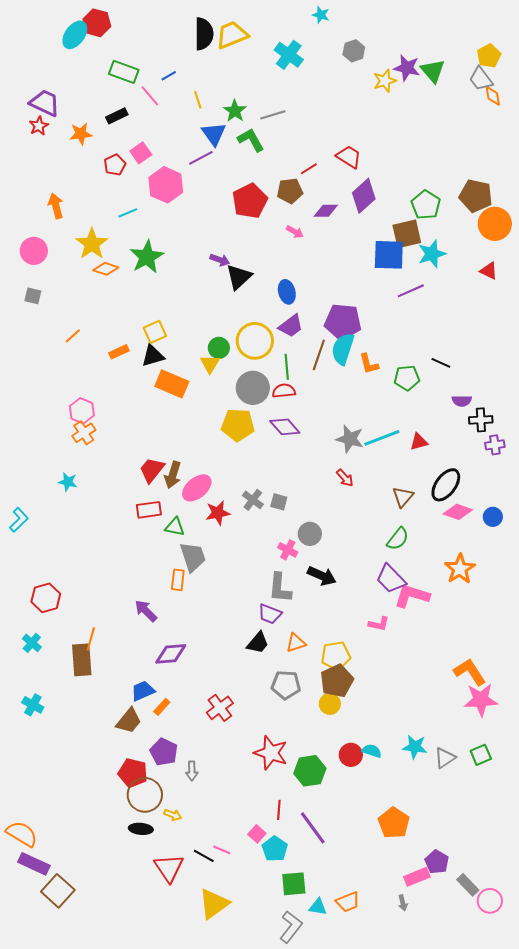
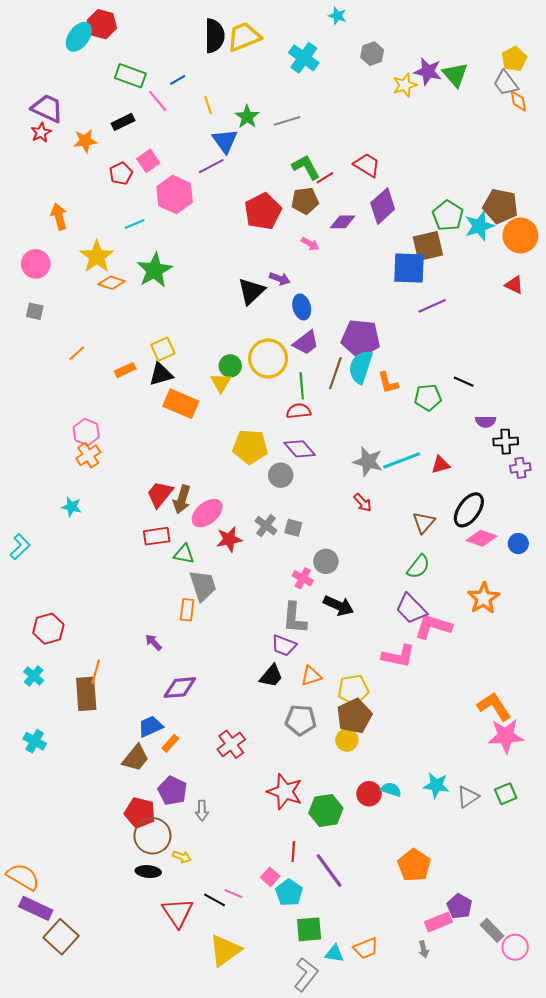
green L-shape: (251, 140) -> (306, 167), moved
cyan star: (432, 254) -> (479, 226), moved
purple arrow: (220, 260) -> (280, 279), moved
gray circle: (253, 388) -> (281, 475), moved, size x0.7
purple arrow: (146, 611) -> (153, 642), size x0.7
pink L-shape: (379, 624) -> (398, 656), size x1.5

